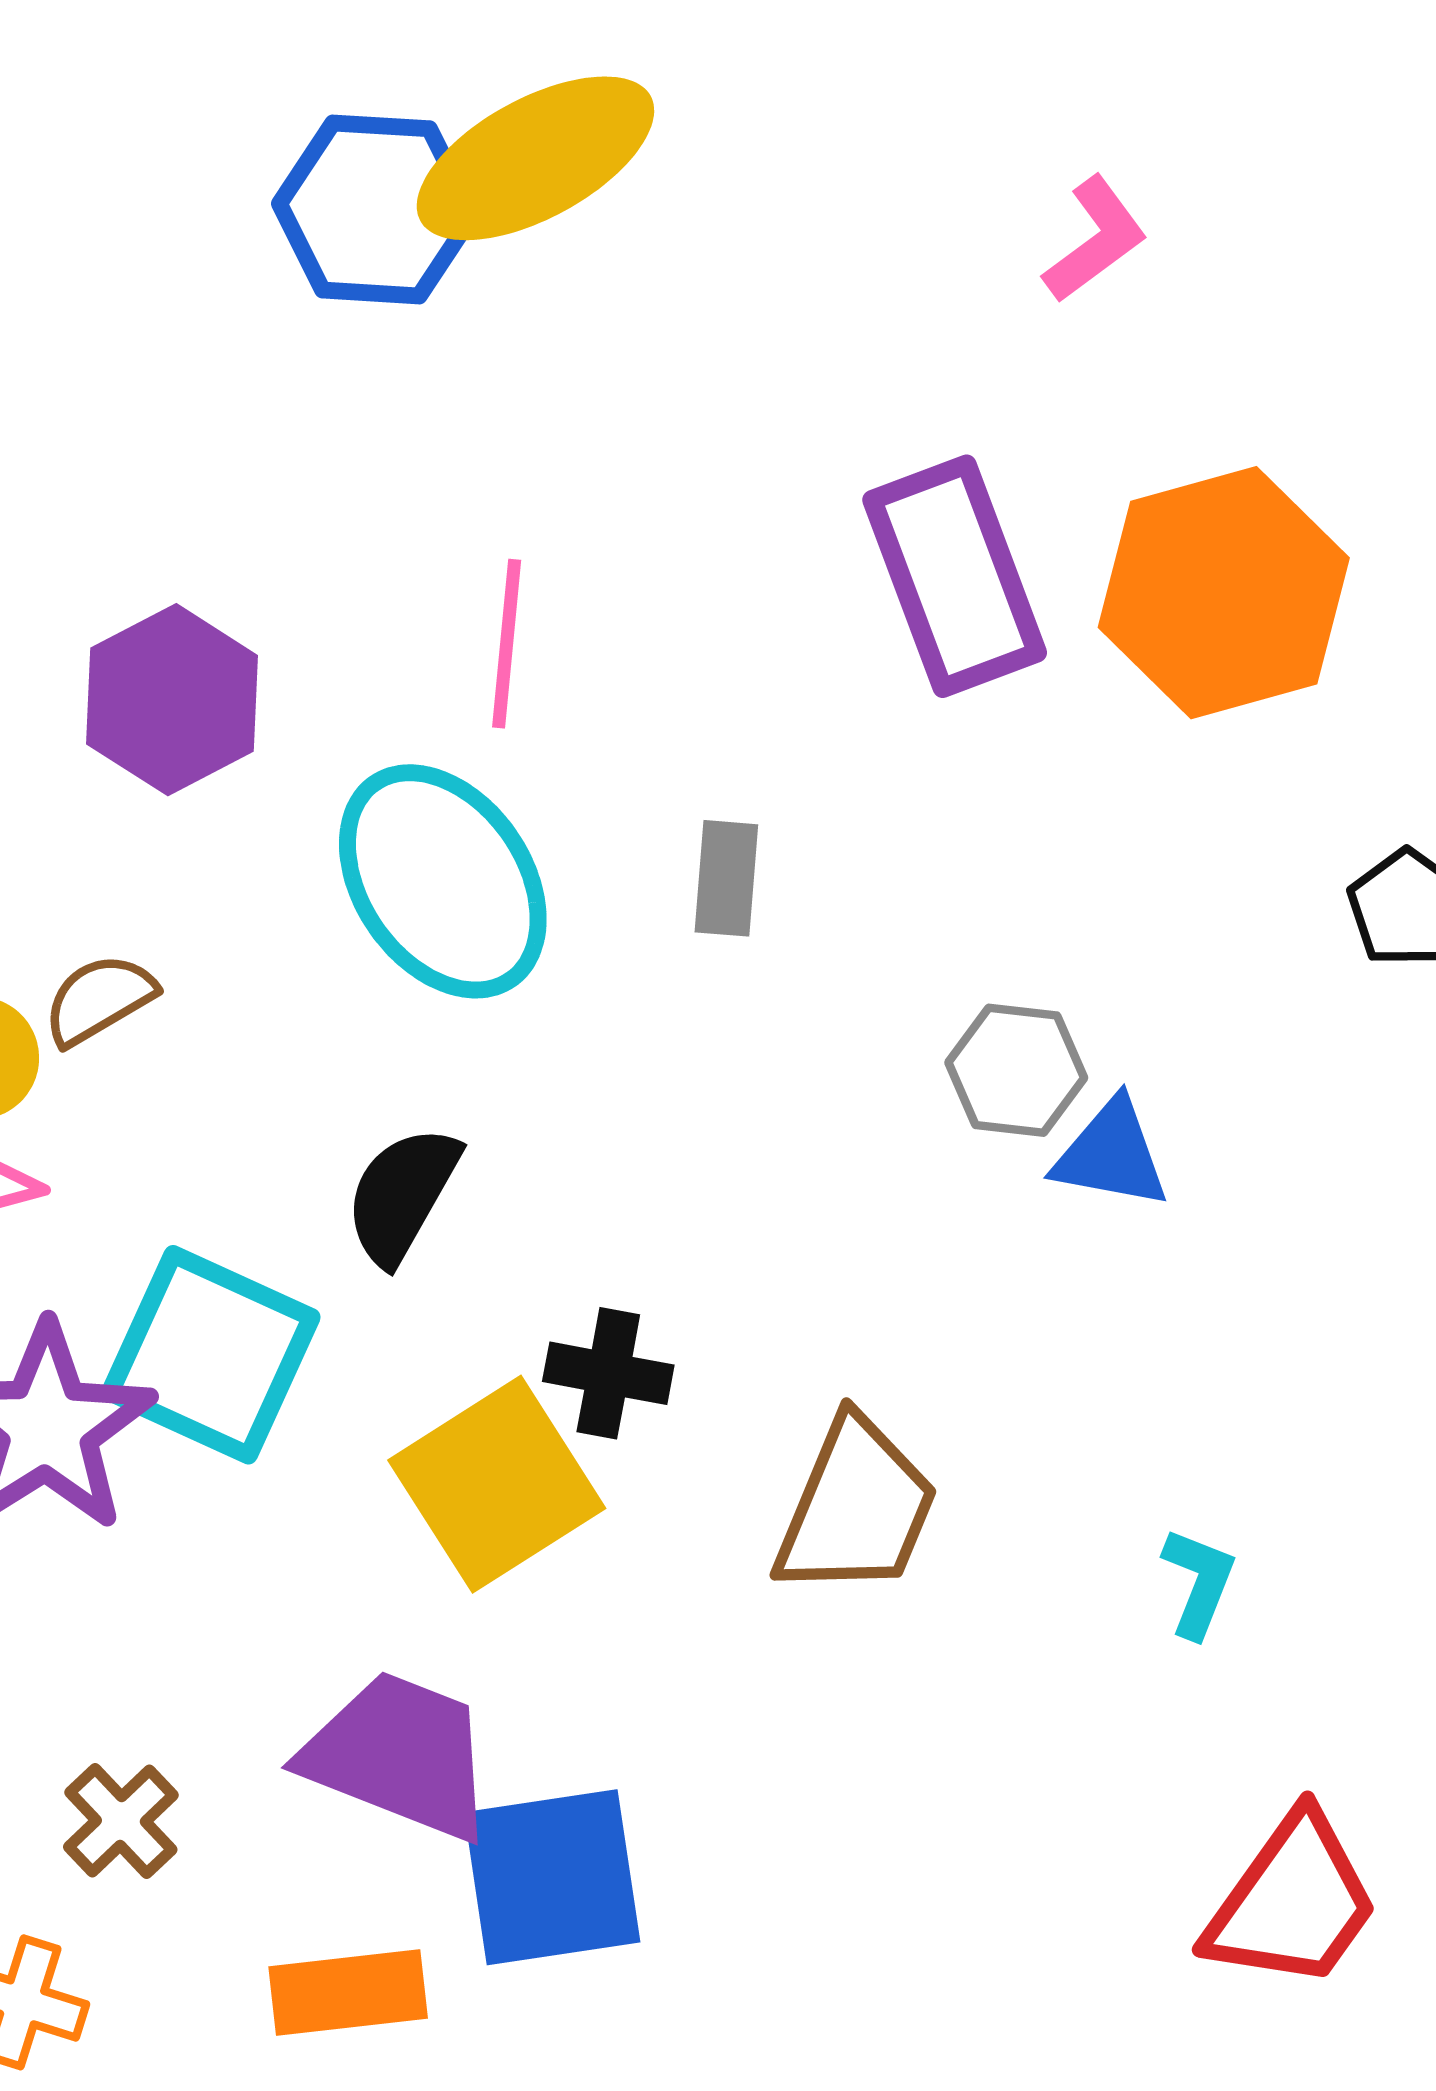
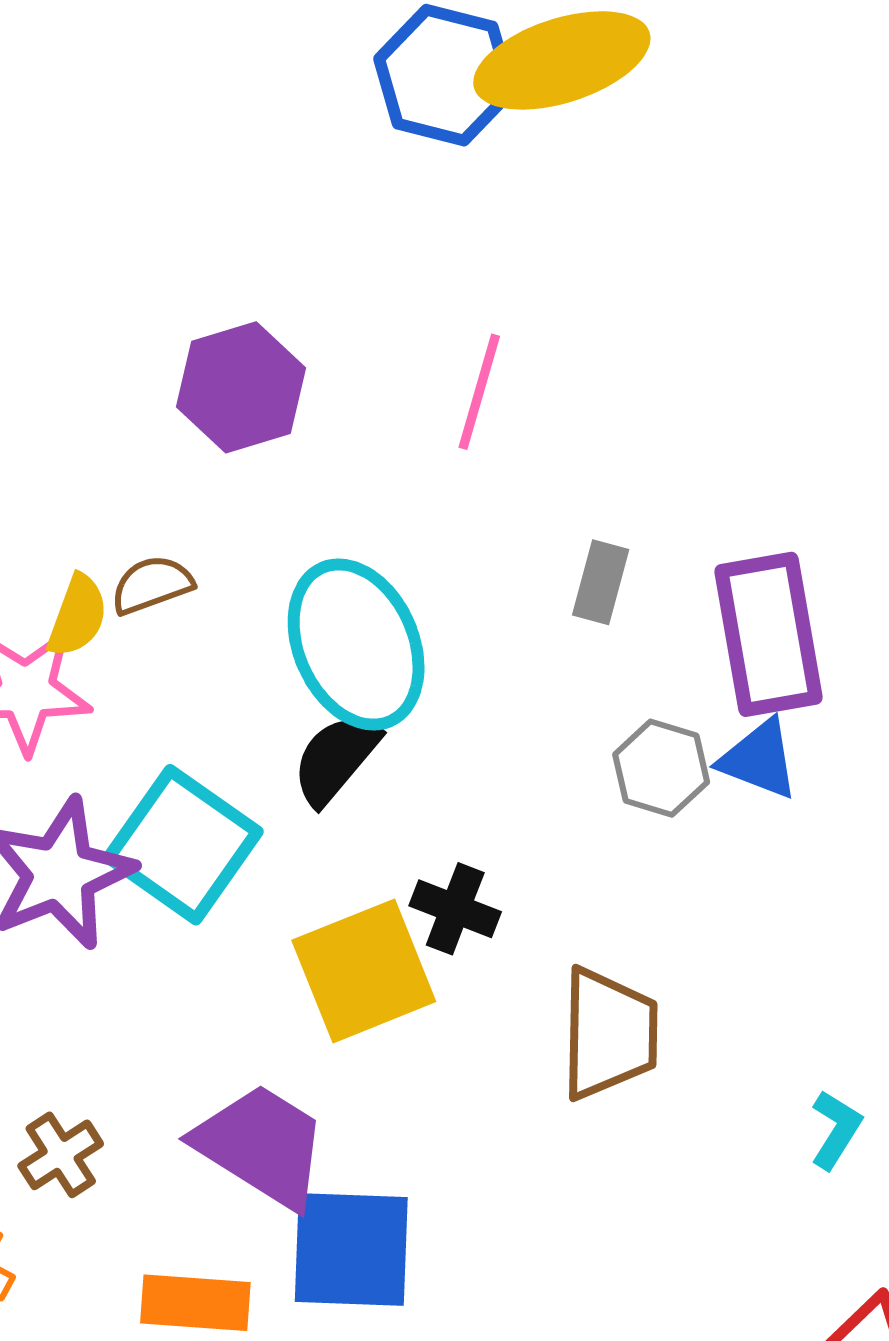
purple rectangle: (955, 576) -> (768, 634), moved
cyan ellipse: (443, 881) -> (356, 644), moved
gray hexagon: (1016, 1070) -> (661, 768), moved
blue triangle: (1111, 1154) -> (759, 759), moved
brown trapezoid: (856, 1508) -> (609, 1034), turned -32

